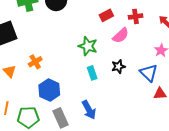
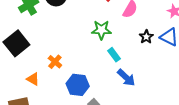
black star: (118, 67) -> (146, 37), moved
blue arrow: (89, 110) -> (126, 78), moved

